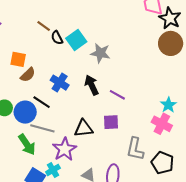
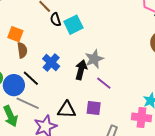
gray star: (100, 53) -> (94, 59), moved, turned 30
brown semicircle: (28, 75) -> (22, 50), turned -63
black arrow: (92, 85) -> (81, 70), turned 30
pink cross: (162, 124) -> (142, 117), turned -30

